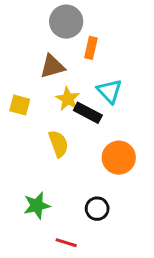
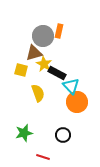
gray circle: (66, 22) -> (43, 36), moved
brown triangle: (52, 66) -> (34, 53), moved
cyan triangle: (109, 91) -> (71, 86), moved
yellow square: (20, 105) -> (21, 70), moved

